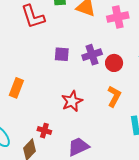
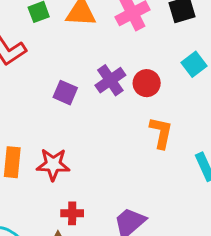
purple square: (62, 54) -> (65, 93), turned 35
red star: (72, 101) -> (53, 164), moved, turned -30

